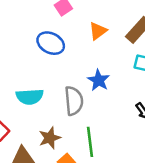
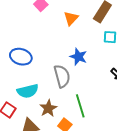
blue ellipse: (51, 43) -> (21, 57), moved
cyan semicircle: (30, 97) -> (28, 91), moved

